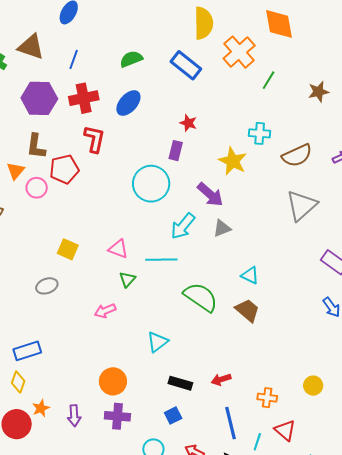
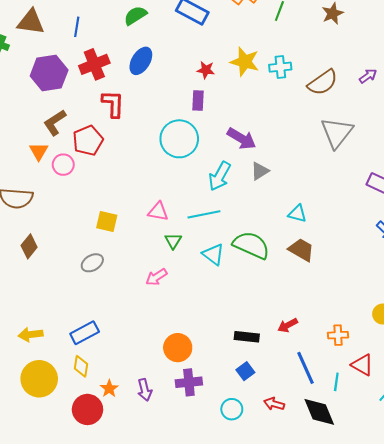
brown L-shape: (36, 146) -> (55, 122), turned 60
yellow star: (233, 161) -> (245, 62), moved
cyan triangle: (157, 342) -> (213, 254), moved, turned -35

